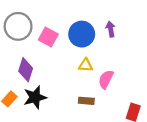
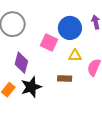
pink square: (48, 37) -> (49, 43), moved
brown rectangle: (86, 101) -> (65, 78), moved

